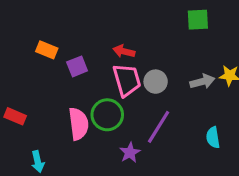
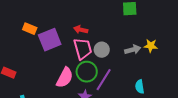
purple square: (77, 66) -> (50, 40), size x1.6
green circle: (107, 115) -> (87, 72), moved
pink semicircle: (79, 124) -> (65, 78), moved, turned 35

